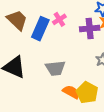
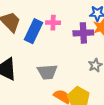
pink cross: (59, 19) -> (53, 23), turned 32

